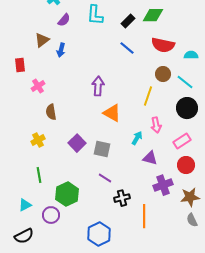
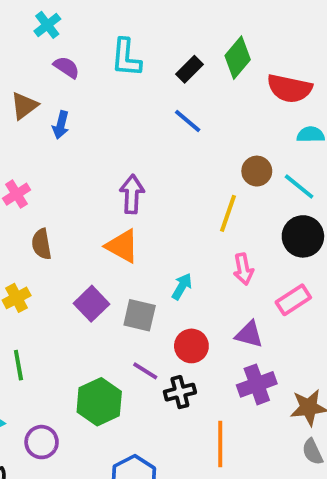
green diamond: (153, 15) -> (238, 58), turned -50
purple semicircle: (64, 20) -> (67, 67), turned -96
red semicircle: (163, 45) -> (289, 88), moved
orange triangle: (112, 113) -> (122, 246), moved
cyan arrow: (137, 138) -> (182, 286), moved
purple triangle: (150, 158) -> (249, 334), moved
red circle: (186, 165) -> (191, 346), moved
green hexagon: (67, 194) -> (99, 402), moved
black cross: (122, 198) -> (180, 392), moved

